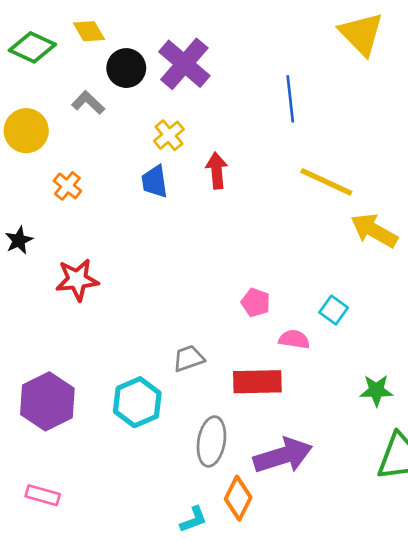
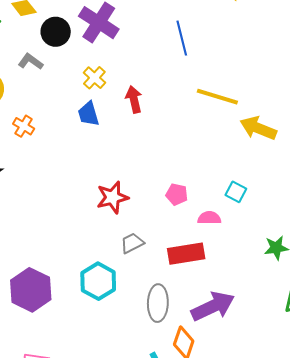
red star: (77, 280) -> (112, 197), moved

